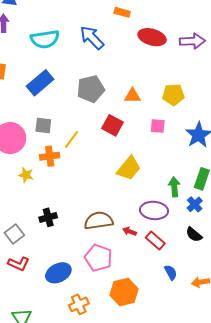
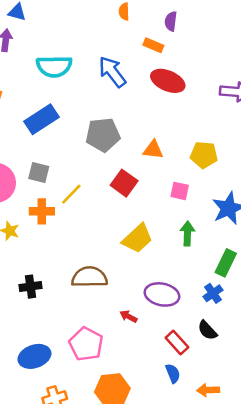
red ellipse: (152, 37) -> (168, 81), moved
green arrow: (174, 187) -> (187, 234), moved
brown semicircle: (99, 221) -> (89, 277), moved
red rectangle: (155, 240) -> (177, 342), moved

